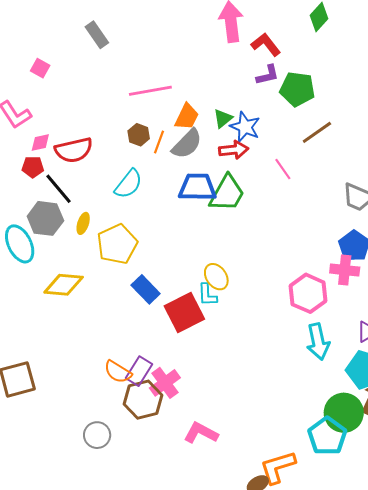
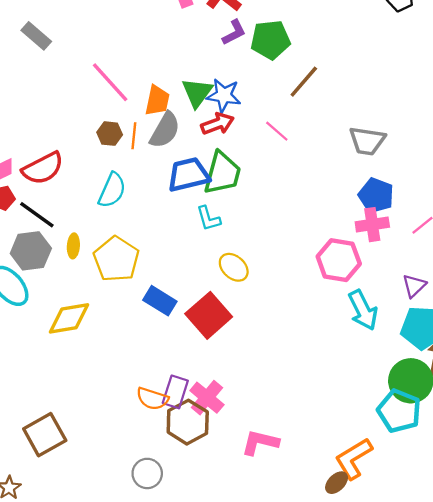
pink line: (150, 91) -> (110, 82), turned 72
green triangle: (223, 118) -> (197, 92), size x1.4
cyan L-shape: (207, 295) -> (208, 218), moved

